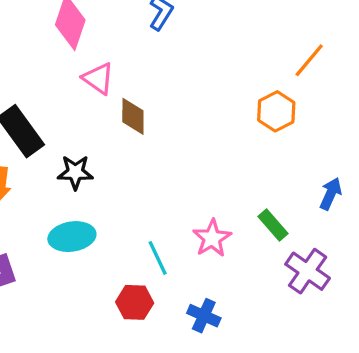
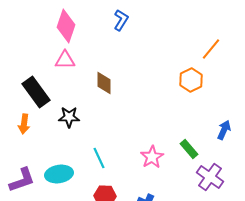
pink triangle: (98, 78) -> (65, 60), moved, turned -35
cyan ellipse: (72, 237) -> (59, 174), moved
cyan line: (158, 258) -> (99, 158), moved

